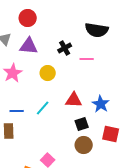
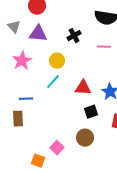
pink line: (87, 59) -> (104, 47), moved
cyan line: (43, 108) -> (53, 82), moved
brown circle: (84, 145) -> (85, 138), moved

